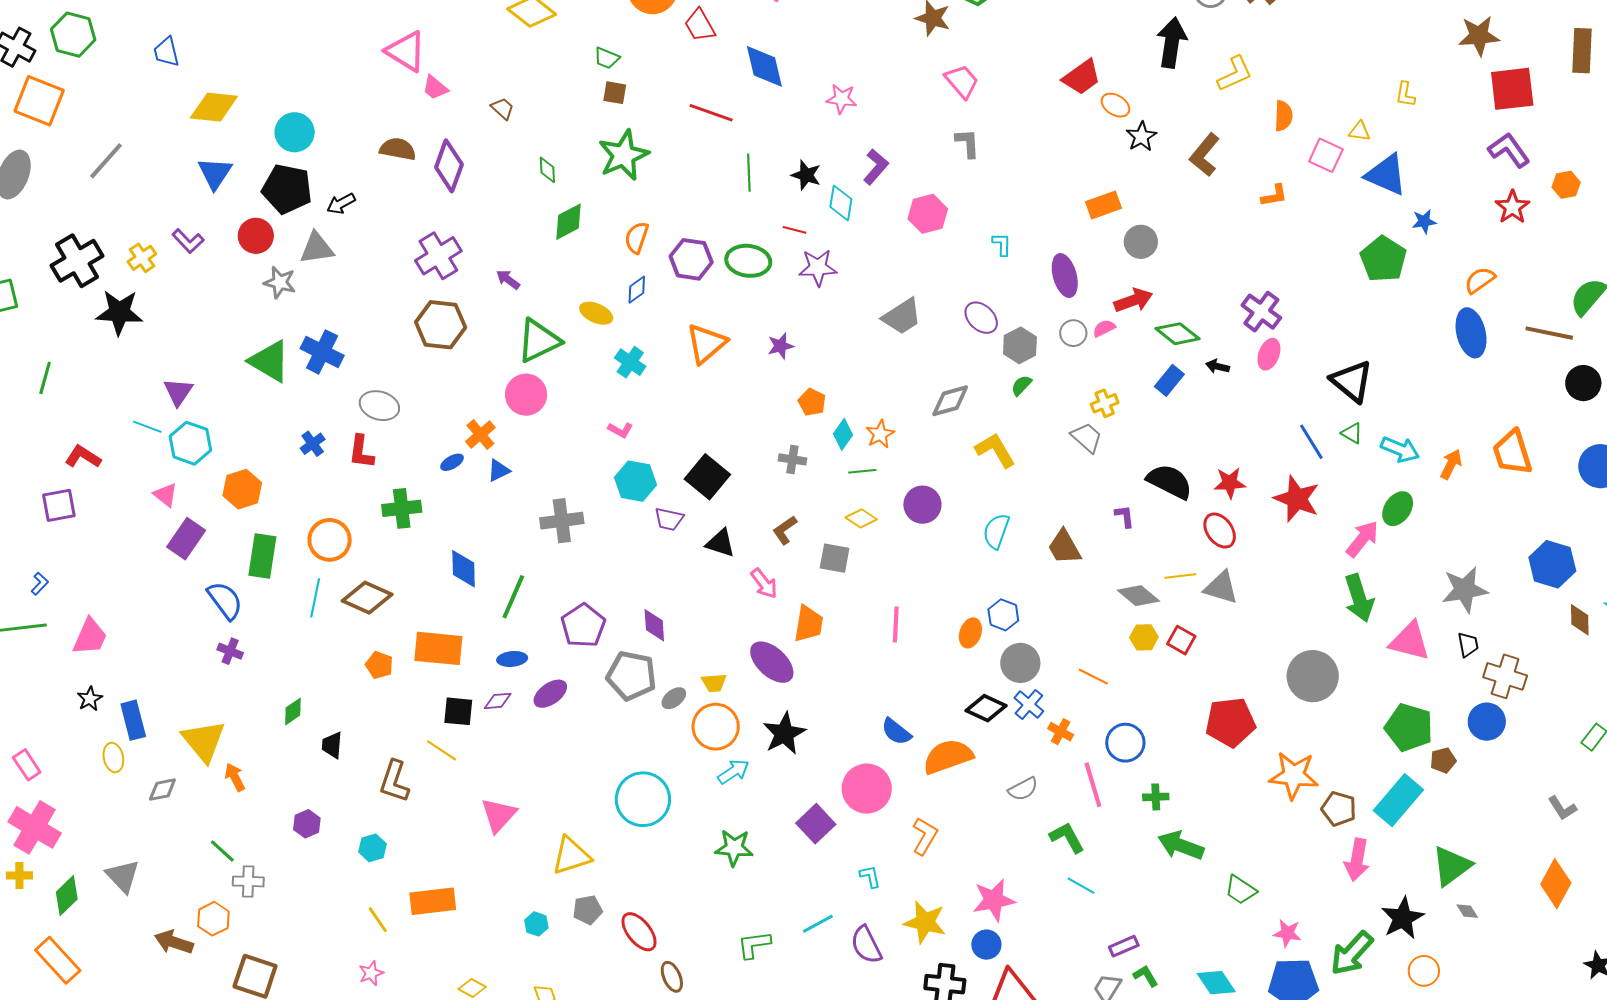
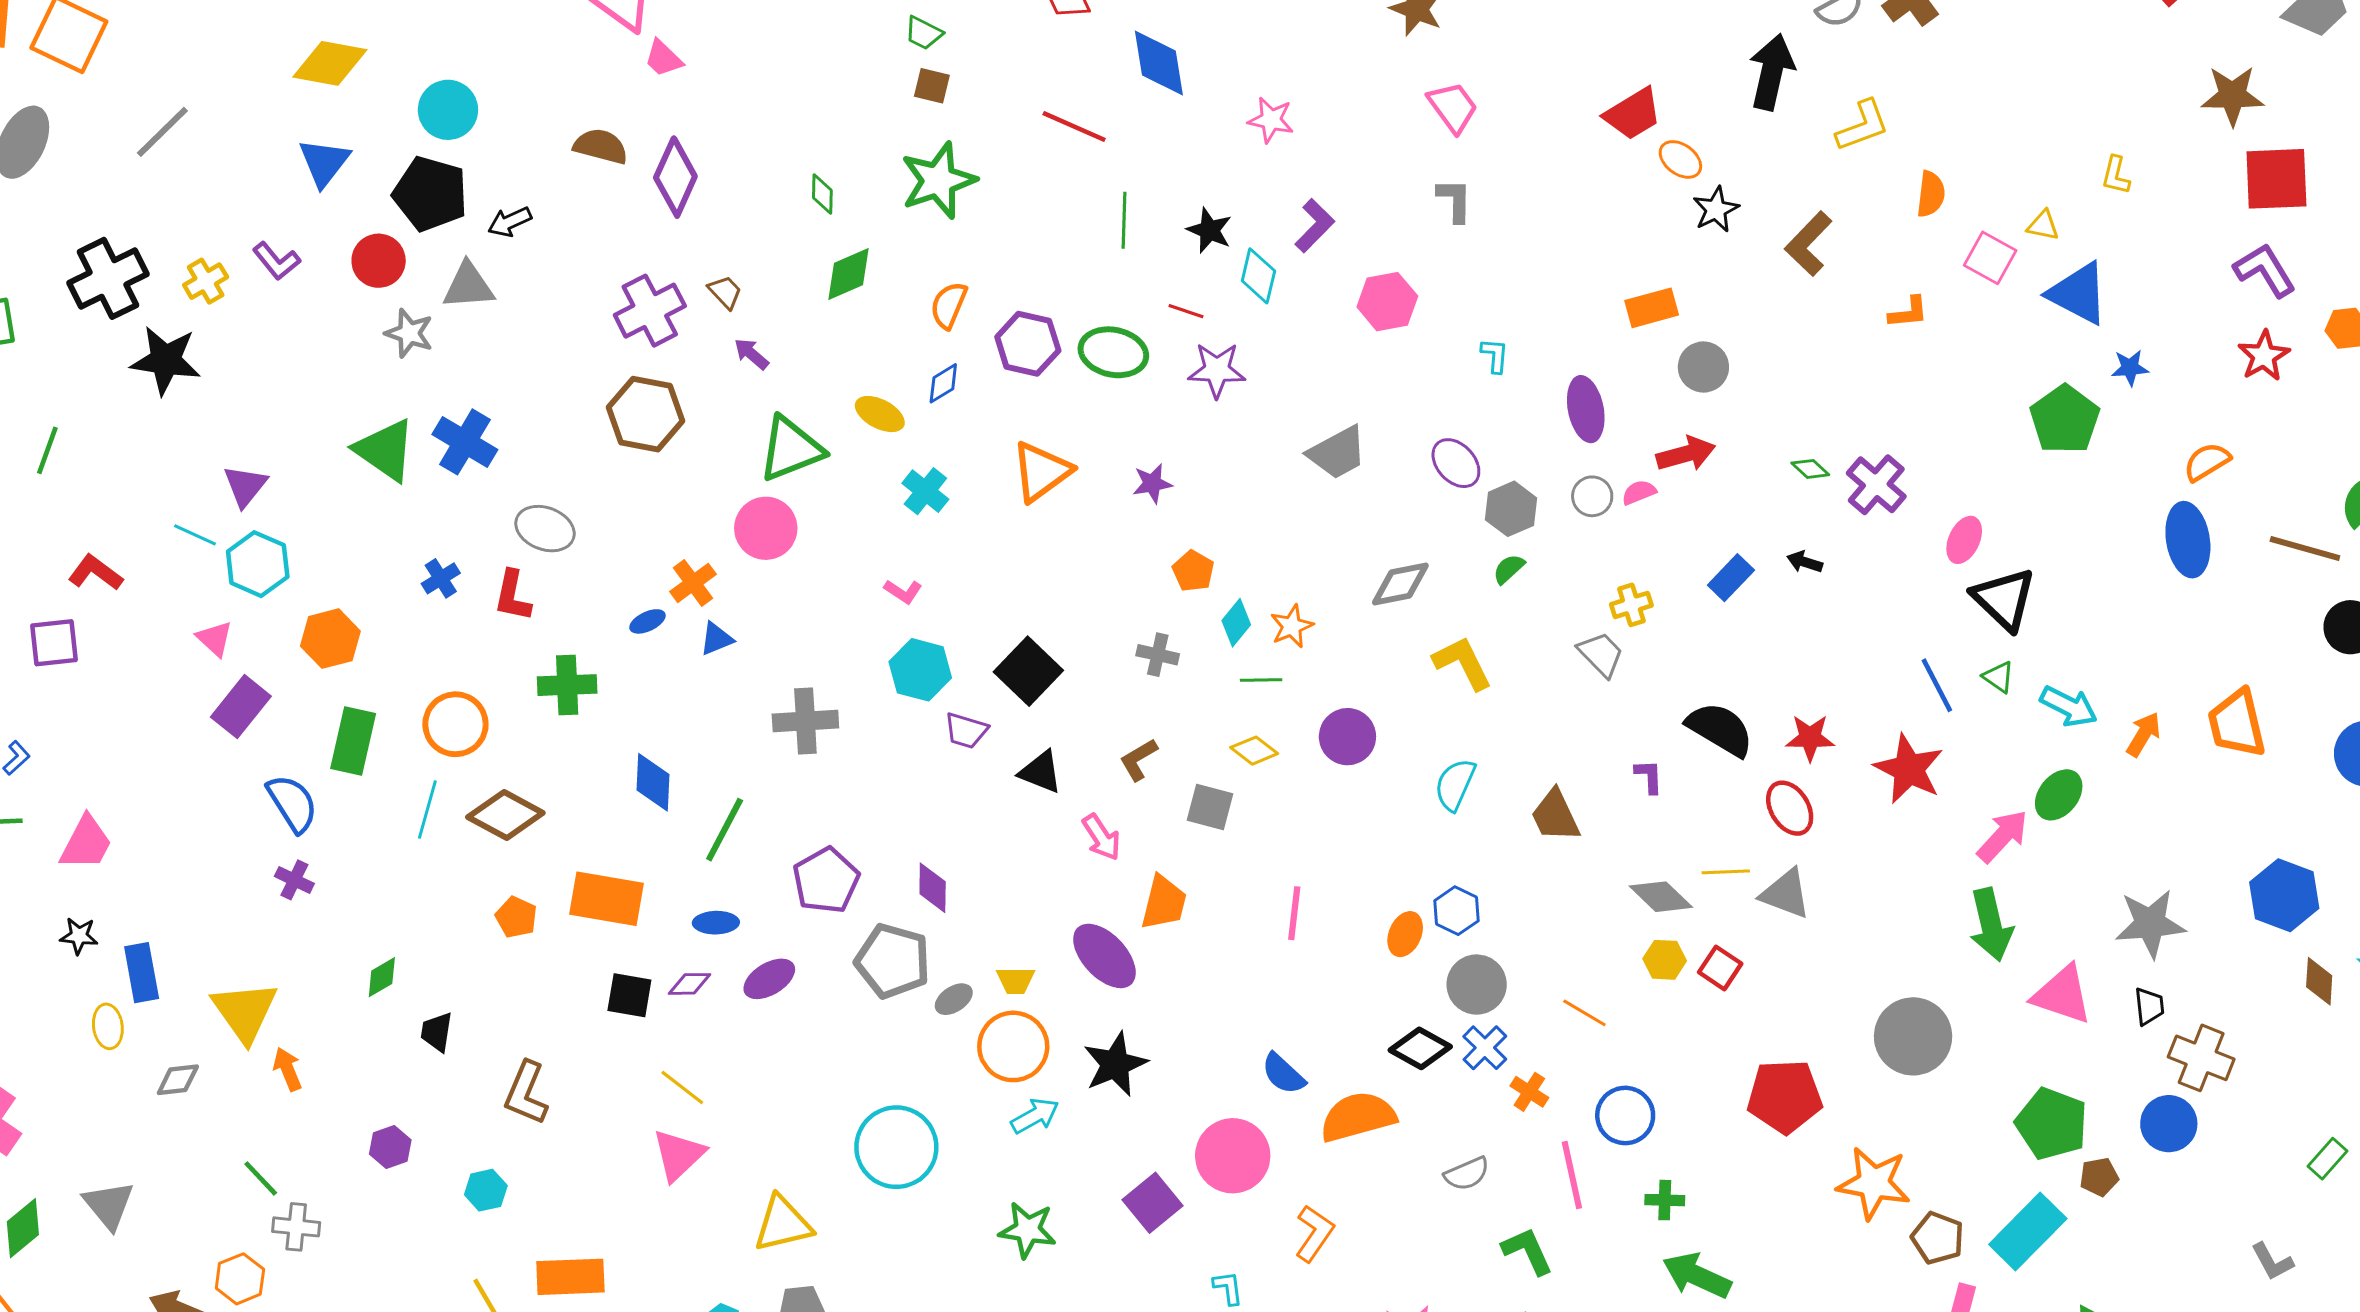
brown trapezoid: (503, 109) -> (725, 292), moved
green diamond: (1178, 334) -> (1810, 469), moved, size x0.6
pink ellipse: (1269, 354) -> (1964, 540), moved
black star: (90, 699) -> (79, 936), turned 30
yellow line: (442, 750) -> (682, 1087), moved

